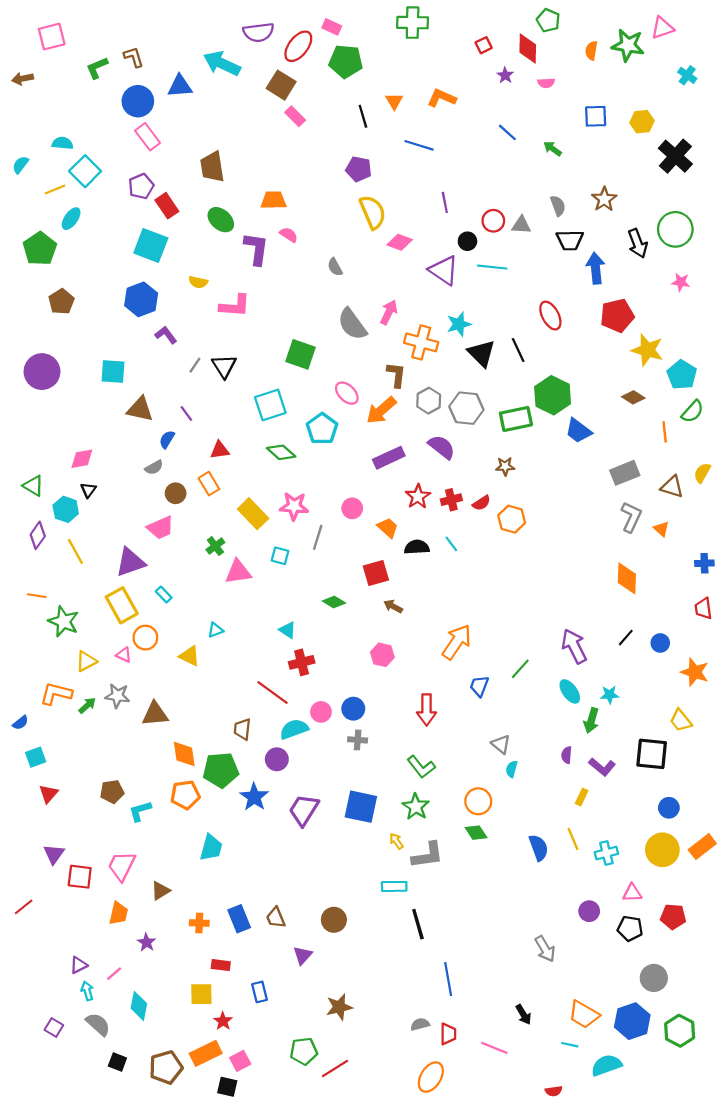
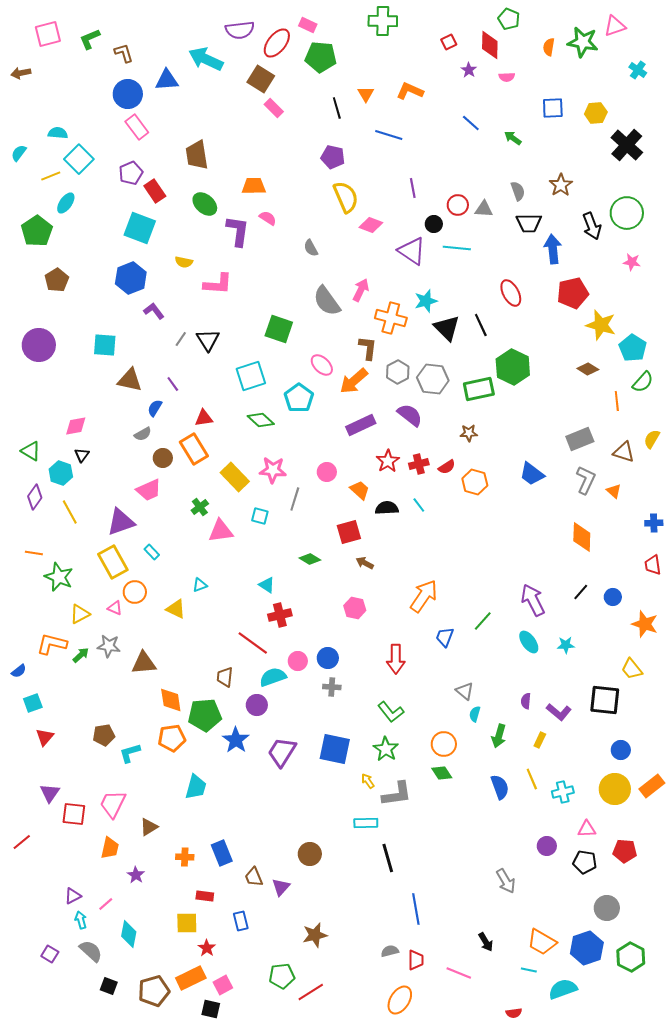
green L-shape: (97, 68) -> (90, 39), moved
blue trapezoid: (578, 431) -> (532, 474), moved
orange rectangle: (209, 484) -> (194, 449), size x1.4
green arrow: (591, 721) -> (499, 736), moved
brown trapezoid: (276, 918) -> (254, 877), moved

